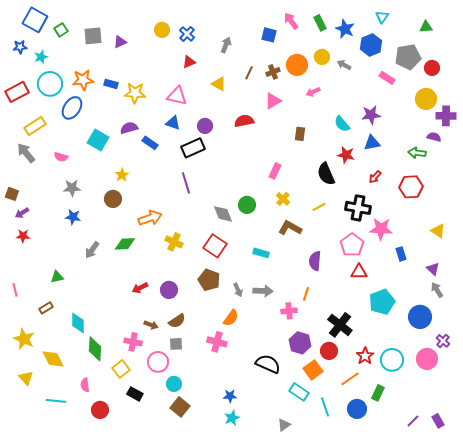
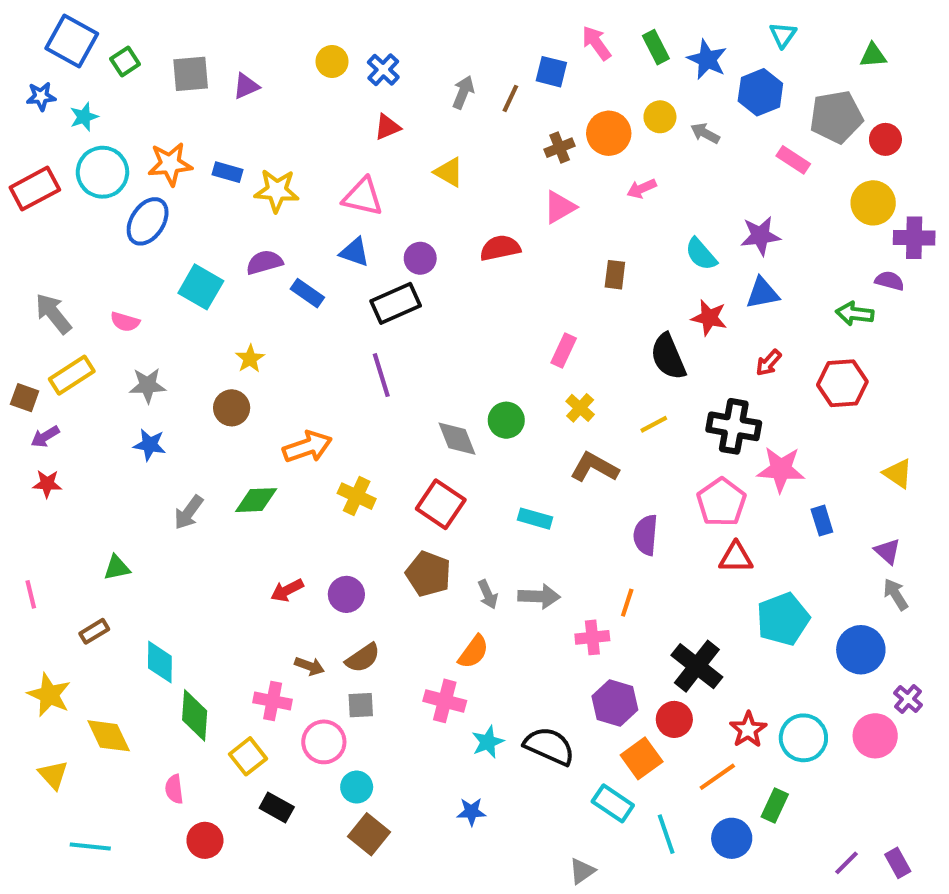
brown line: (249, 73) -> (510, 98), moved
yellow rectangle: (35, 126) -> (72, 375), moved
cyan line: (56, 401) -> (90, 846), moved
cyan star: (232, 418) -> (488, 742), moved

